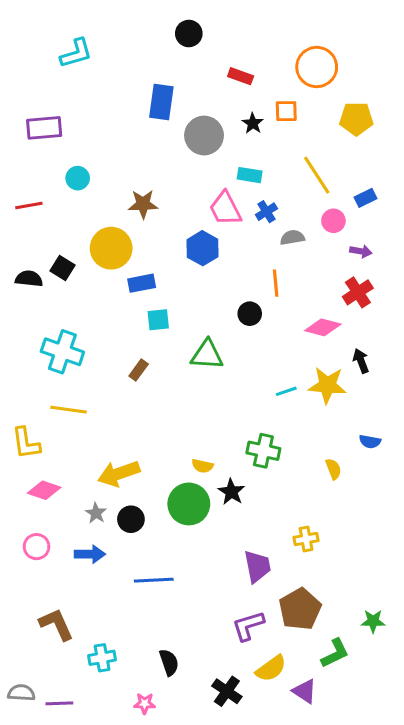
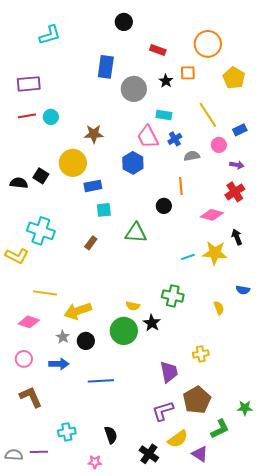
yellow pentagon: (356, 119) -> (234, 78), turned 30
red line: (29, 206) -> (27, 116), moved
yellow line: (69, 410) -> (45, 293), moved
yellow L-shape: (26, 443) -> (17, 256), moved, turned -55
brown L-shape: (56, 624) -> (31, 397), moved
purple line: (59, 703) -> (39, 452), moved

